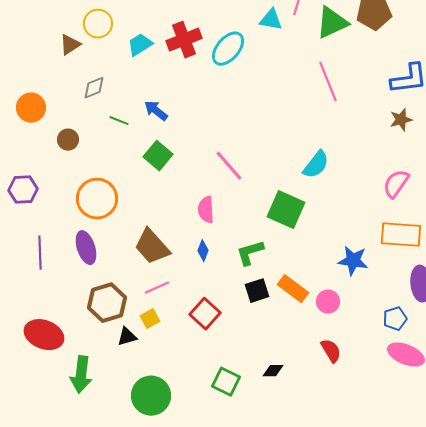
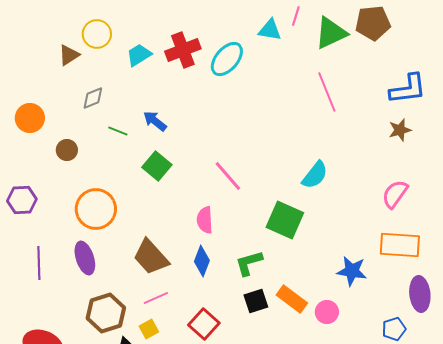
blue diamond: (203, 251) -> (202, 261), size x1.4

